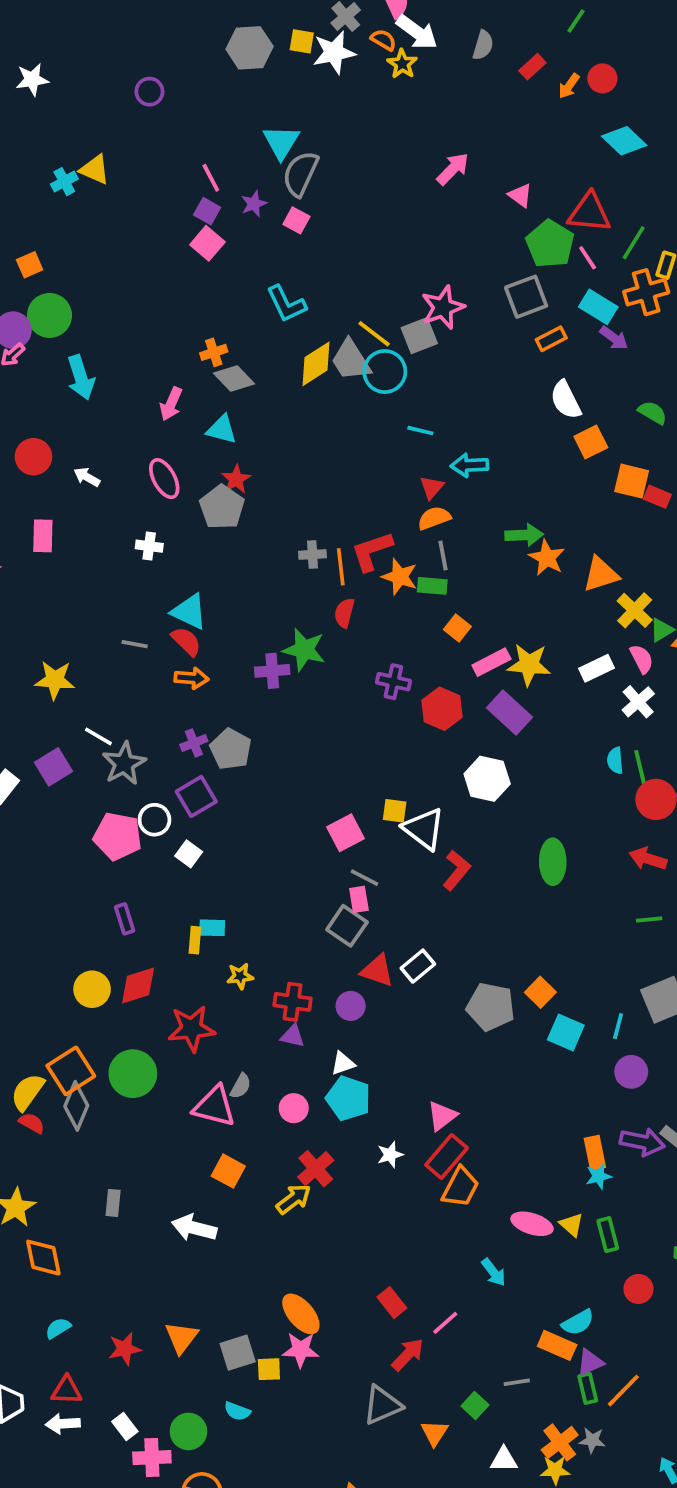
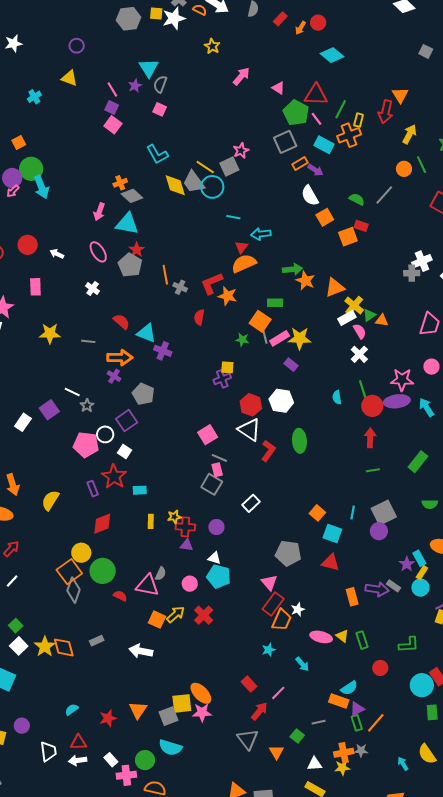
yellow star: (402, 64) -> (212, 46), moved
yellow triangle: (95, 170) -> (69, 78), moved
gray semicircle: (300, 174) -> (160, 84), size x0.7
purple star: (254, 204) -> (135, 86), moved
pink star: (443, 307) -> (241, 151), size x0.7
purple arrow: (614, 338) -> (315, 170), moved
yellow diamond: (316, 364) -> (175, 185), turned -70
cyan arrow: (81, 377) -> (41, 187), moved
cyan triangle: (222, 429) -> (127, 224), size x1.4
orange square: (632, 481) -> (348, 237), turned -30
red rectangle: (657, 497) -> (361, 226), moved
orange semicircle: (434, 518) -> (244, 263), size x1.4
white cross: (149, 546) -> (93, 289), turned 32
gray cross: (313, 555) -> (180, 287), turned 32
gray line: (443, 556) -> (265, 336), moved
orange line: (341, 567) -> (165, 275), moved
green rectangle: (432, 586) -> (275, 303), moved
cyan triangle: (189, 612) -> (146, 333), moved
orange square: (457, 628) -> (260, 321), size x1.5
red semicircle: (186, 641) -> (121, 322), moved
green star: (304, 650) -> (242, 340), moved, size x0.6
white rectangle: (596, 668) -> (347, 318), moved
purple cross: (272, 671) -> (163, 351), turned 30
orange arrow: (191, 678) -> (120, 358), size x1.4
yellow star: (55, 680) -> (50, 333), moved
purple cross: (393, 682) -> (222, 379), moved, turned -30
red hexagon: (442, 709) -> (251, 405), moved
purple rectangle: (510, 712) -> (291, 365), size x0.6
purple cross: (194, 743) -> (114, 376), moved, turned -32
cyan semicircle: (615, 760) -> (337, 397), moved
gray star: (124, 764) -> (87, 406), size x0.6
yellow square: (395, 811) -> (227, 367), moved
red arrow: (648, 859) -> (370, 438), turned 78
green ellipse: (553, 862) -> (299, 441), moved
yellow rectangle: (195, 940) -> (151, 521), moved
red triangle: (377, 971) -> (331, 562), moved
yellow star: (240, 976) -> (174, 517), moved
yellow circle: (92, 989) -> (81, 553), moved
gray pentagon: (491, 1007) -> (288, 553), moved
cyan line: (618, 1026) -> (353, 512), moved
red star: (192, 1029) -> (114, 477), moved, turned -30
white triangle: (343, 1063) -> (214, 558), turned 40
purple circle: (631, 1072) -> (379, 531), moved
yellow semicircle: (27, 1092) -> (50, 500), moved
pink triangle: (442, 1116) -> (269, 583), turned -30
red semicircle: (32, 1123) -> (120, 596), moved
white star: (390, 1155) -> (298, 609), moved
cyan star: (599, 1176) -> (269, 650), moved
yellow arrow: (294, 1199) -> (176, 614), moved
gray rectangle: (113, 1203) -> (97, 641), turned 64
orange diamond: (43, 1258) -> (64, 647), moved
yellow square: (269, 1369) -> (182, 703), moved, size x1.5
gray triangle: (382, 1405) -> (248, 739), turned -40
cyan semicircle: (237, 1411) -> (170, 748), size x1.6
orange cross: (560, 1442) -> (344, 753), turned 30

